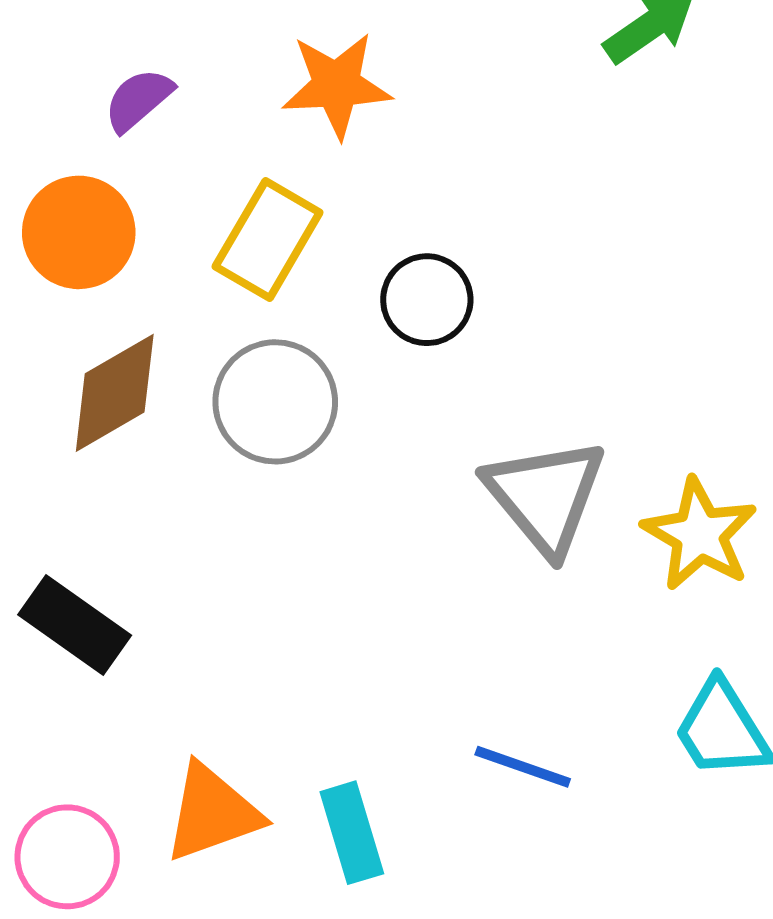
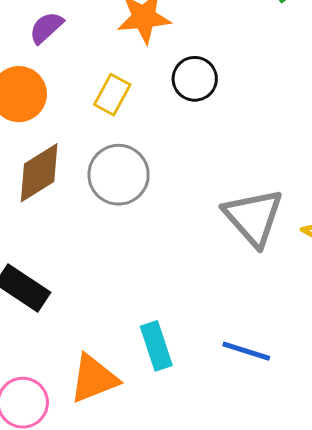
yellow rectangle: (268, 240) -> (112, 95), size x0.7
black circle: (427, 300) -> (195, 79), moved
cyan rectangle: (352, 833) -> (156, 346), moved

